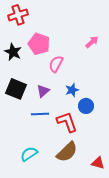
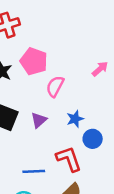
pink arrow: (92, 42) -> (100, 69), moved
blue line: (40, 114) -> (34, 171), moved

